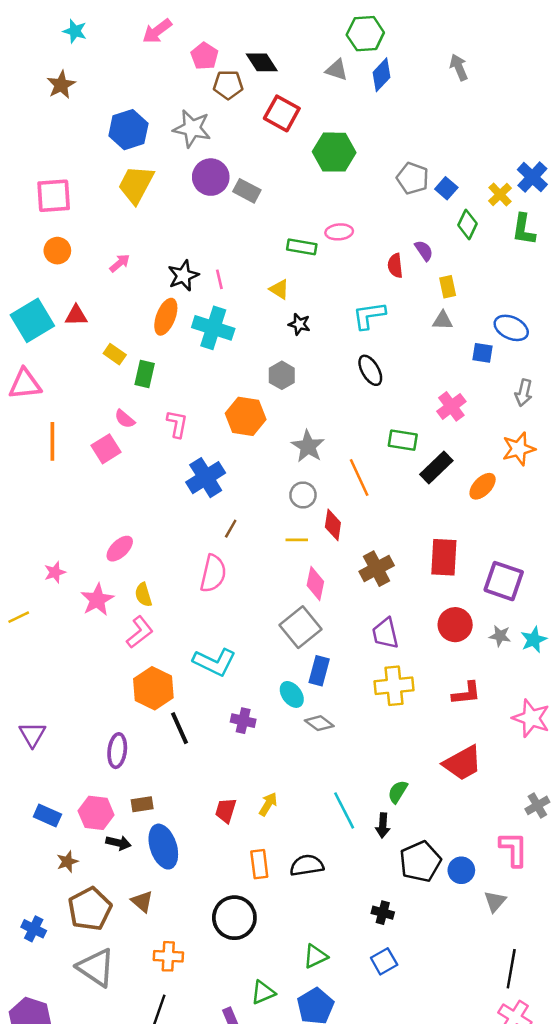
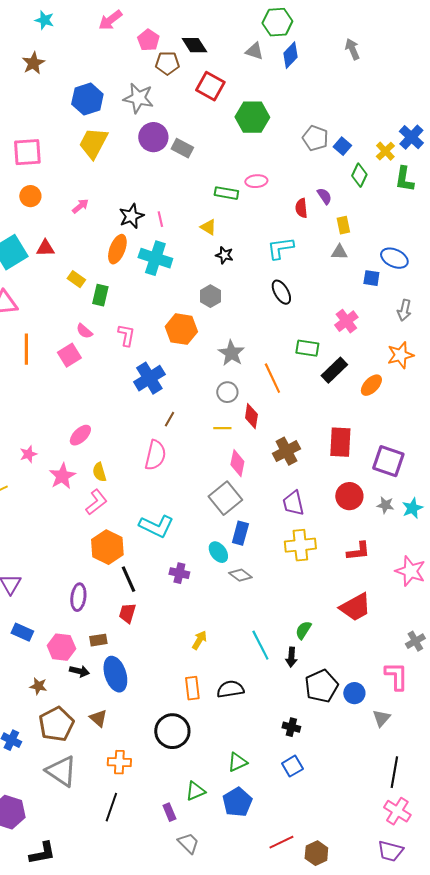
red trapezoid: (226, 810) -> (127, 613), moved
blue rectangle: (47, 815) -> (22, 632), moved
brown star: (67, 862) -> (38, 686), turned 30

